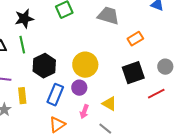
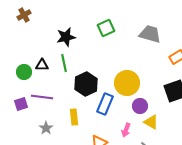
purple circle: (79, 88) -> (140, 106), moved
blue rectangle: (55, 95) -> (105, 104), moved
yellow rectangle: (22, 96) -> (74, 117), moved

